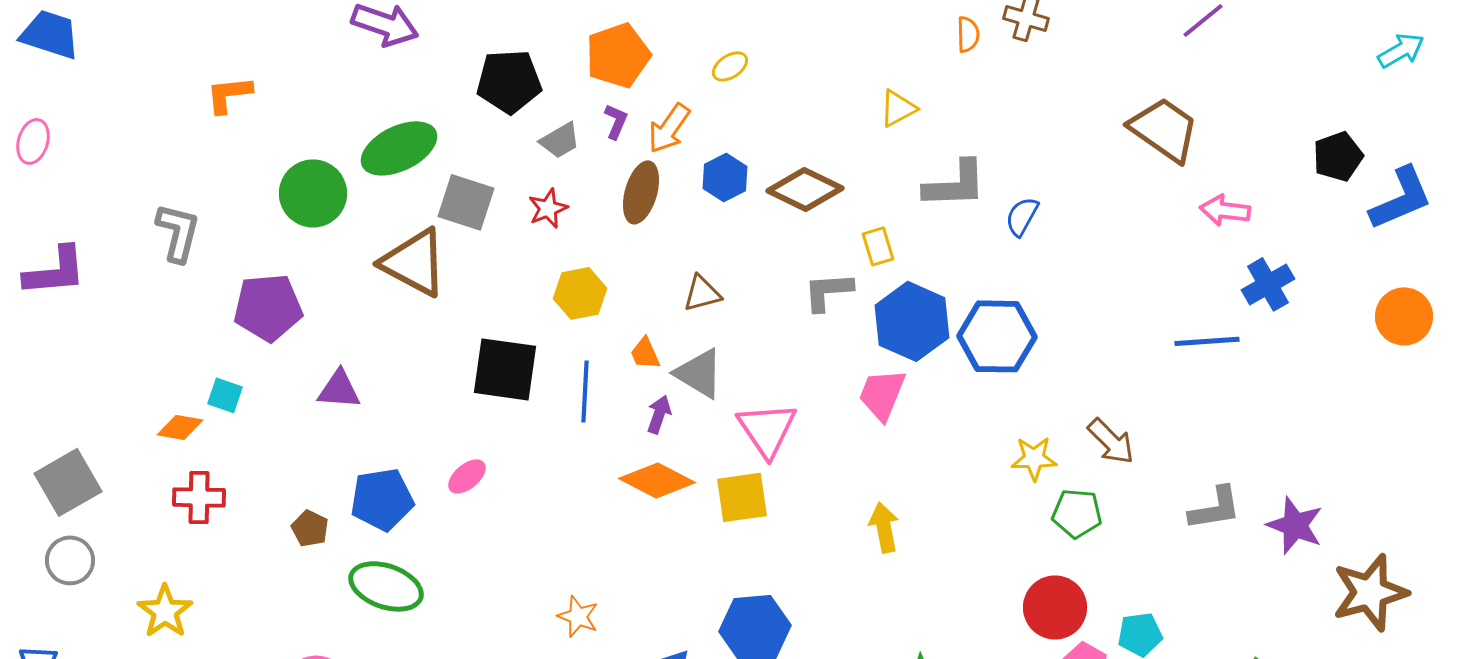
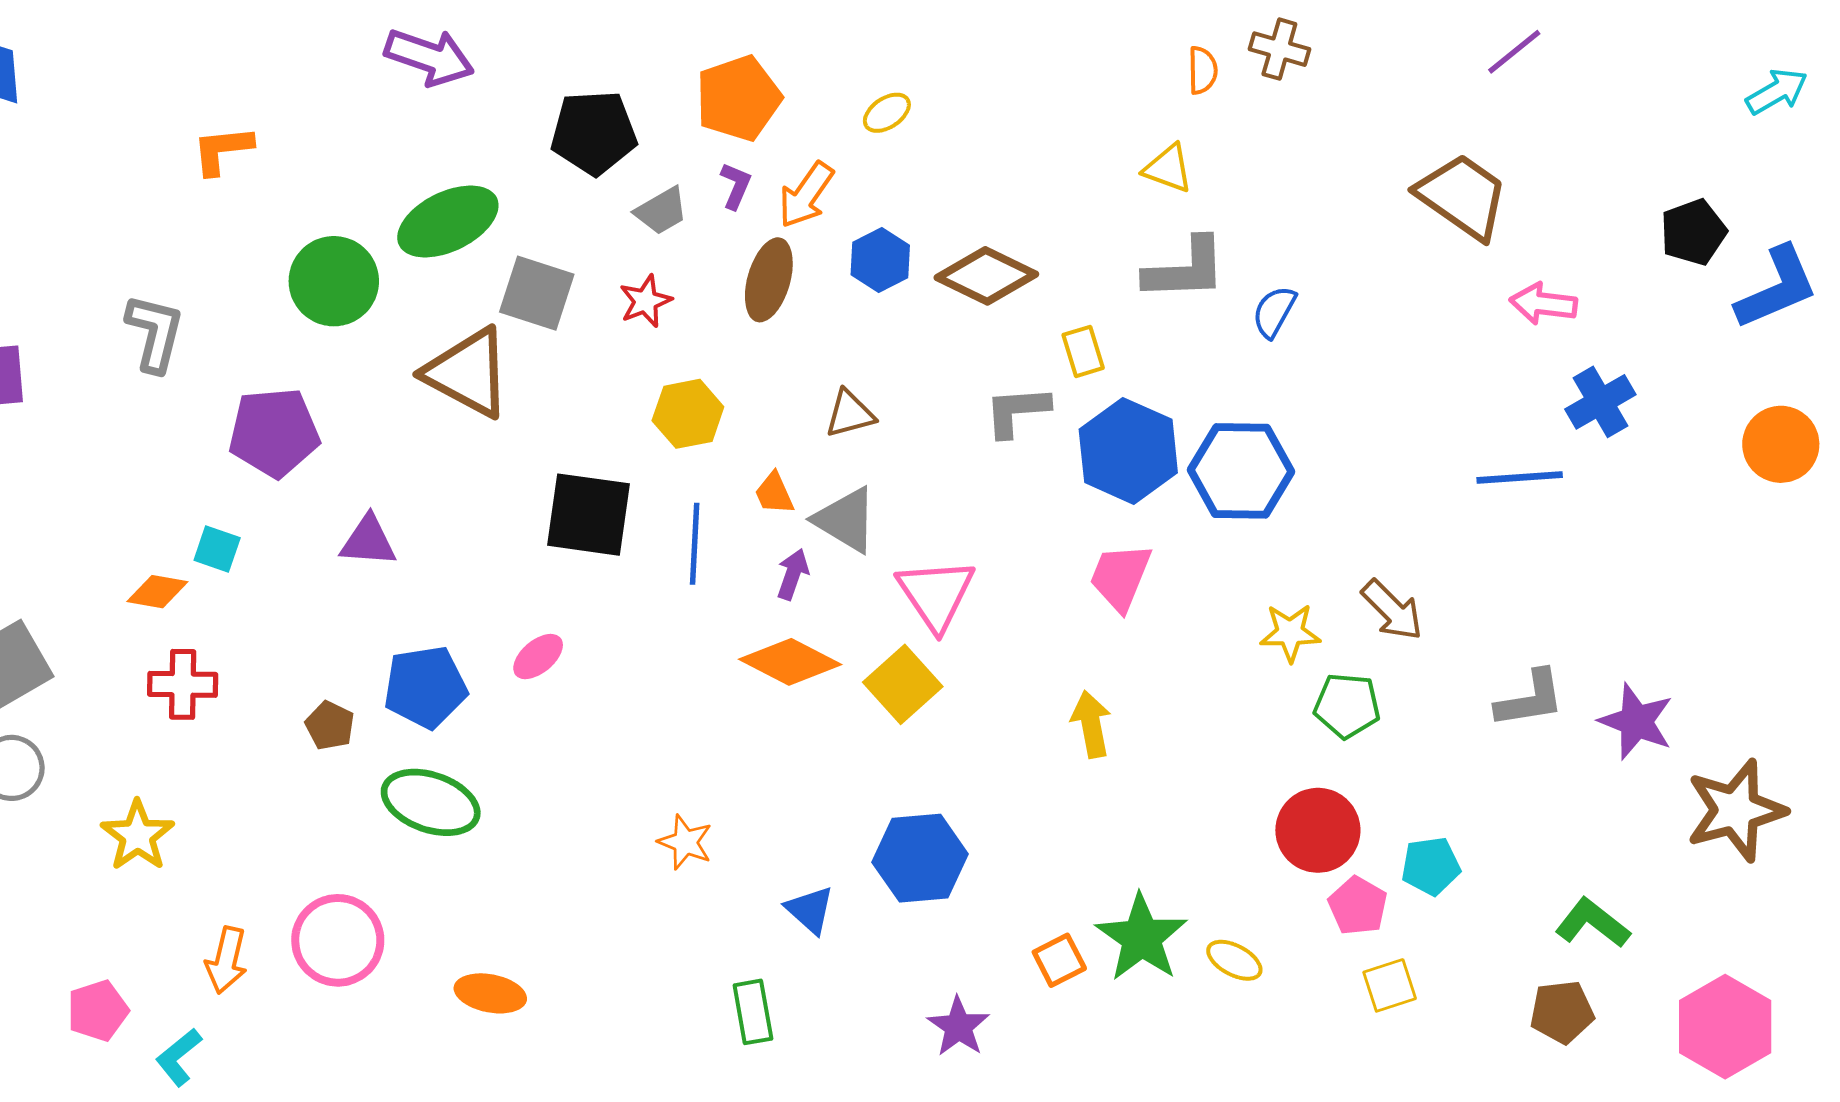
yellow triangle: (898, 108) -> (1168, 168), moved, turned 48
pink trapezoid: (882, 394) -> (1120, 577), moved
yellow square: (742, 497) -> (903, 684), turned -34

